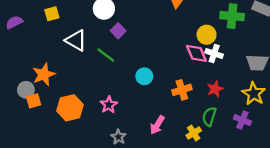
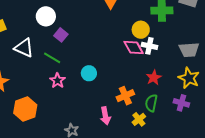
orange cross: (182, 90) -> (125, 96), moved
pink star: (109, 105) -> (57, 81), moved
pink arrow: (157, 125) -> (105, 116), turned -36

